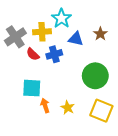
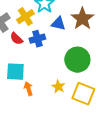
yellow cross: (42, 32) -> (25, 17), turned -30
brown star: (100, 34) -> (82, 19), size x1.6
yellow star: (68, 108) -> (58, 87), moved

